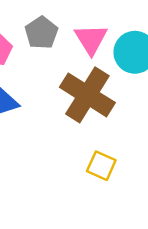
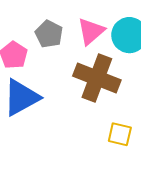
pink triangle: (91, 39) -> (91, 31), turned 32

